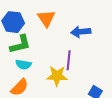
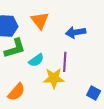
cyan semicircle: (23, 64) -> (36, 60), moved, turned -42

